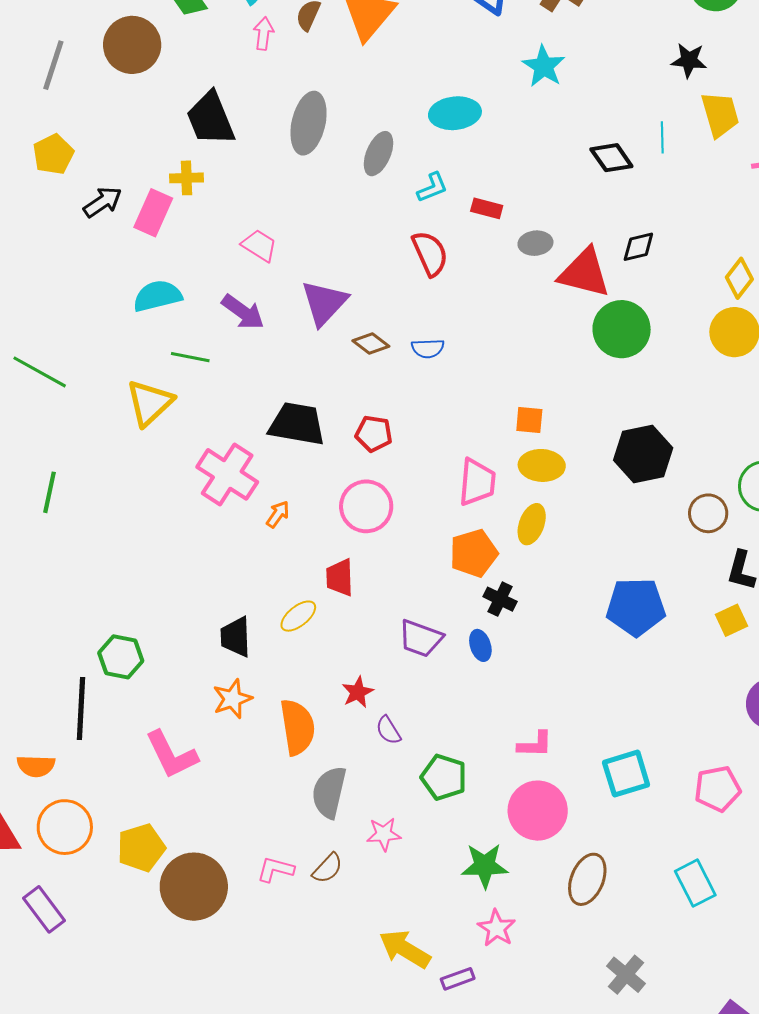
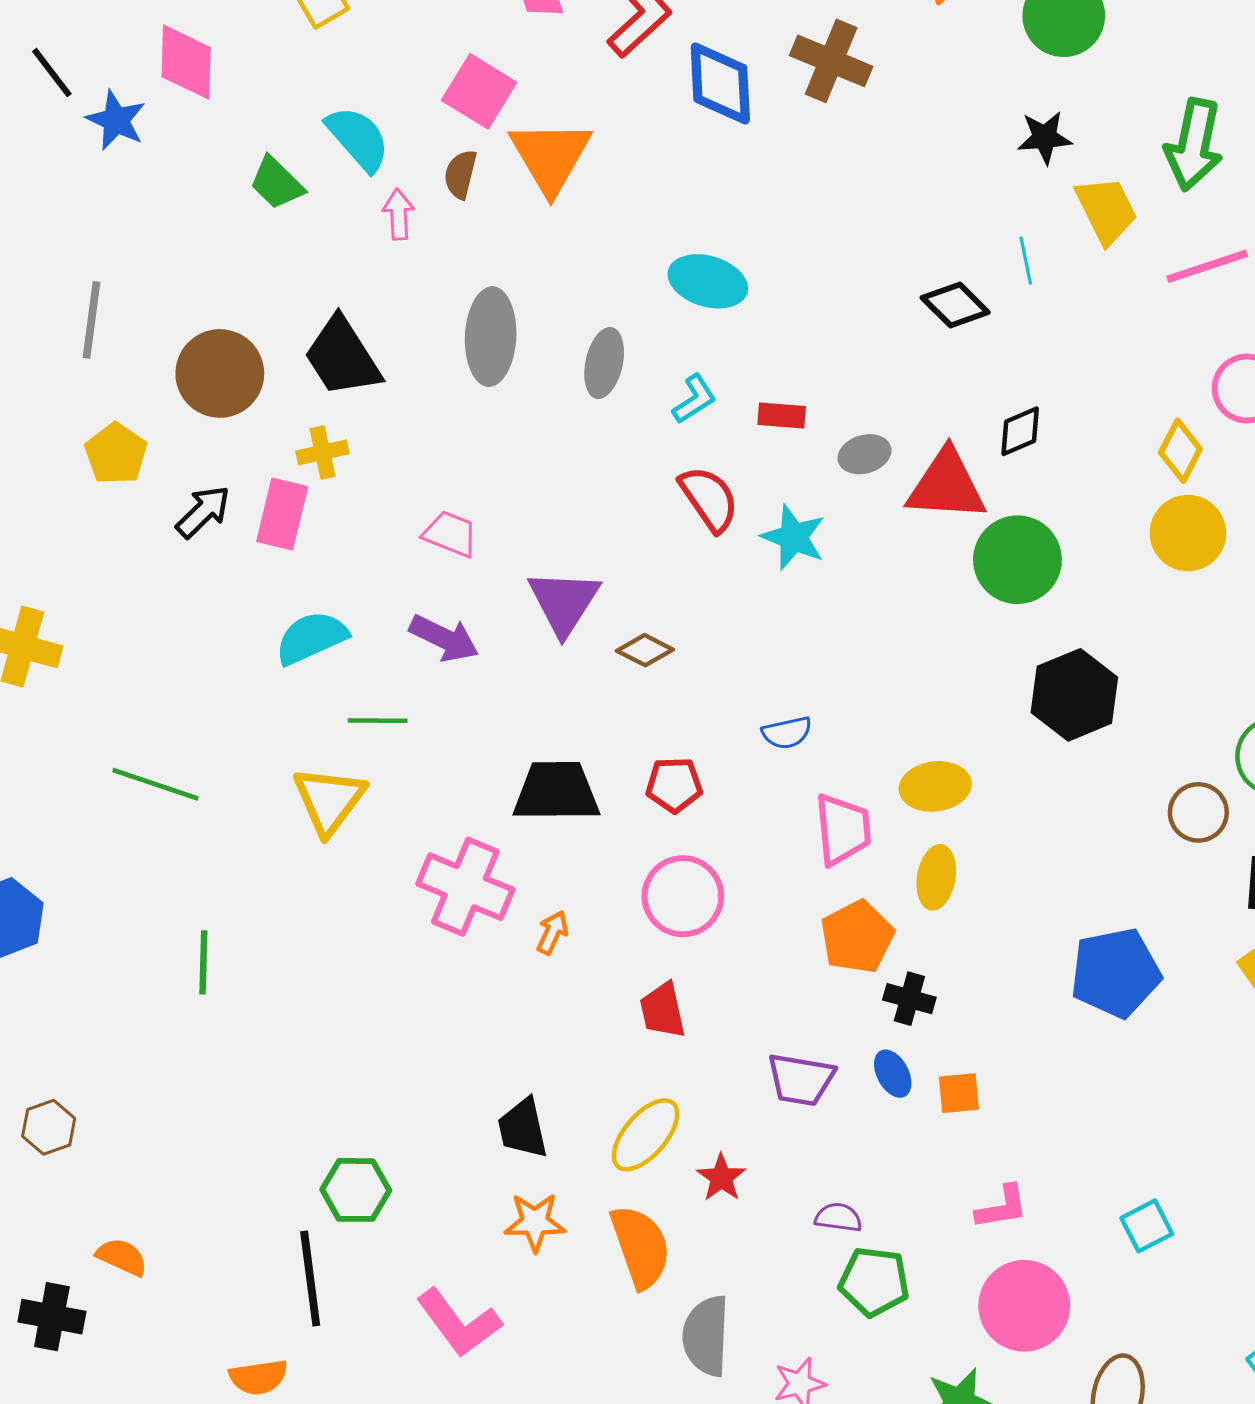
brown circle: (132, 45) -> (220, 373), moved
cyan star: (544, 66) -> (793, 537), moved
cyan ellipse: (455, 113) -> (708, 281), turned 33
blue semicircle: (428, 348) -> (787, 733), moved
orange square: (529, 420) -> (959, 1093), moved
black hexagon: (643, 454) -> (1074, 695), moved
yellow ellipse: (298, 616) -> (646, 1135), moved, size x1.4
orange star: (232, 699) -> (535, 1222), turned 30
purple semicircle: (388, 730) -> (838, 1217), moved, turned 140
cyan square: (626, 774) -> (1147, 1226), size x0.7

